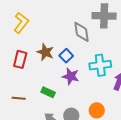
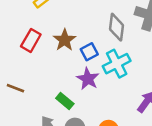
cyan cross: (100, 65) -> (117, 64), moved, turned -35
green rectangle: (48, 92) -> (65, 101), moved

